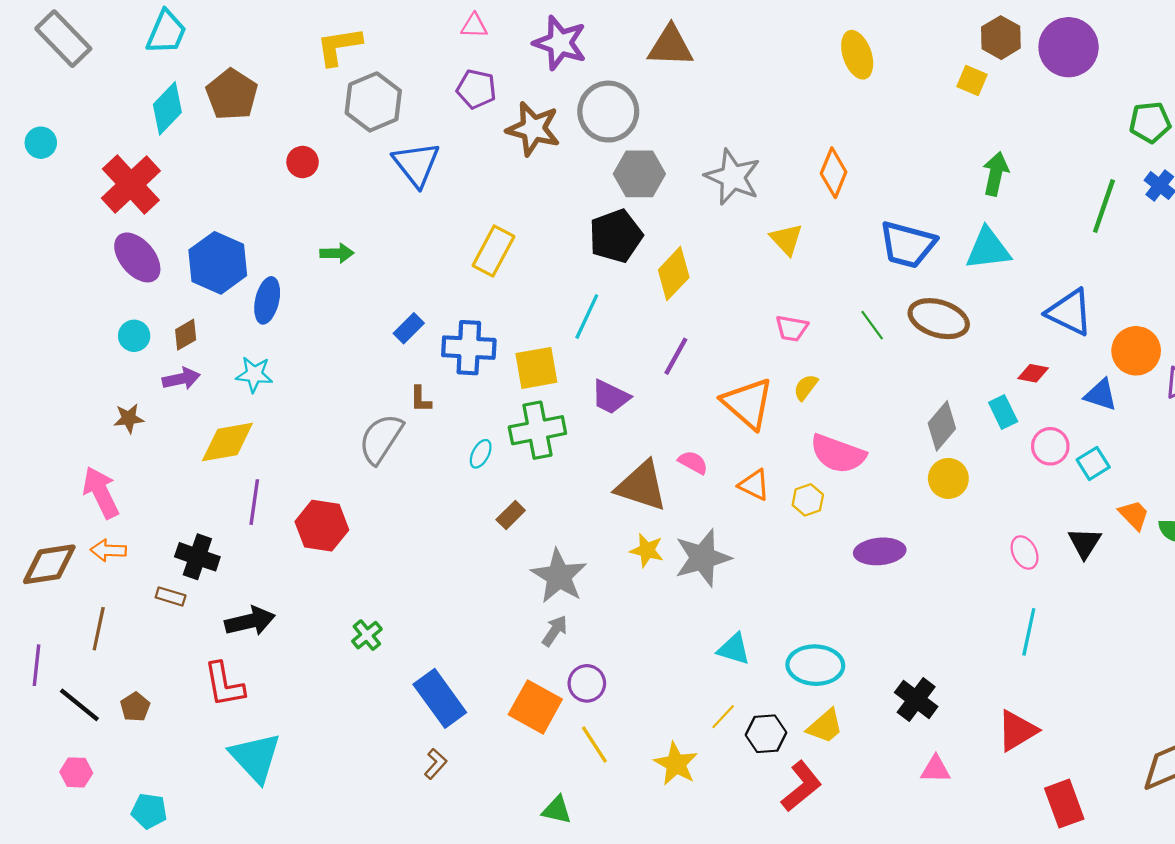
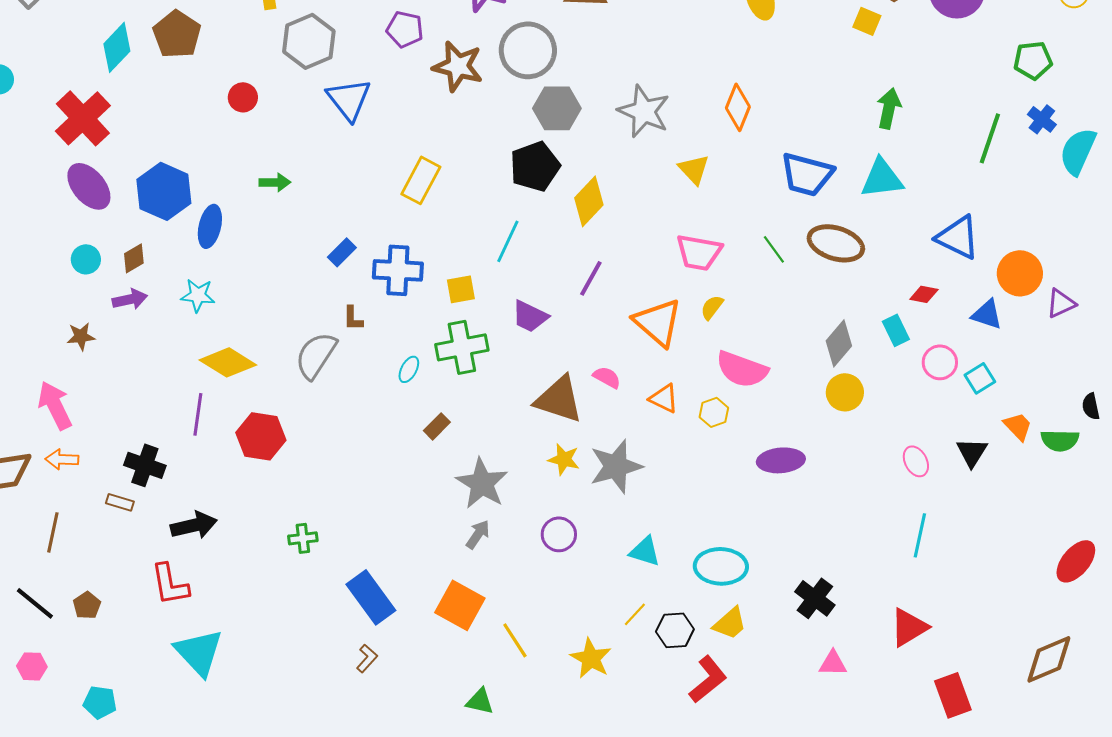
pink trapezoid: (792, 328) -> (699, 252), size x1.5
yellow square: (536, 368) -> (461, 289), size x0.7
yellow diamond: (227, 442) -> (228, 362), moved, turned 42
green cross: (367, 635) -> (303, 538), turned 32
purple circle: (587, 683) -> (559, 534), moved

